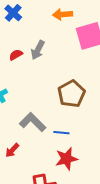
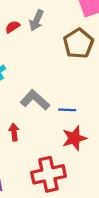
brown pentagon: (71, 94) -> (78, 43), moved
red arrow: (12, 150) -> (14, 132), turned 133

